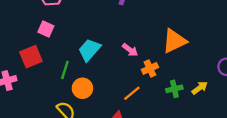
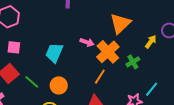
orange cross: (150, 68) -> (108, 52), size x1.6
green line: (65, 70) -> (32, 82), moved, turned -49
yellow arrow: (200, 88) -> (151, 42), moved

